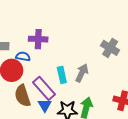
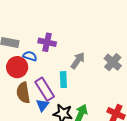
gray arrow: (82, 73) -> (78, 61), moved

